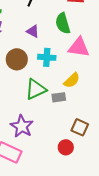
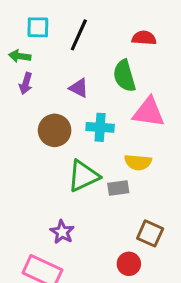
yellow semicircle: (72, 80) -> (138, 162), turned 48
purple star: (22, 126) -> (62, 232), size x0.7

